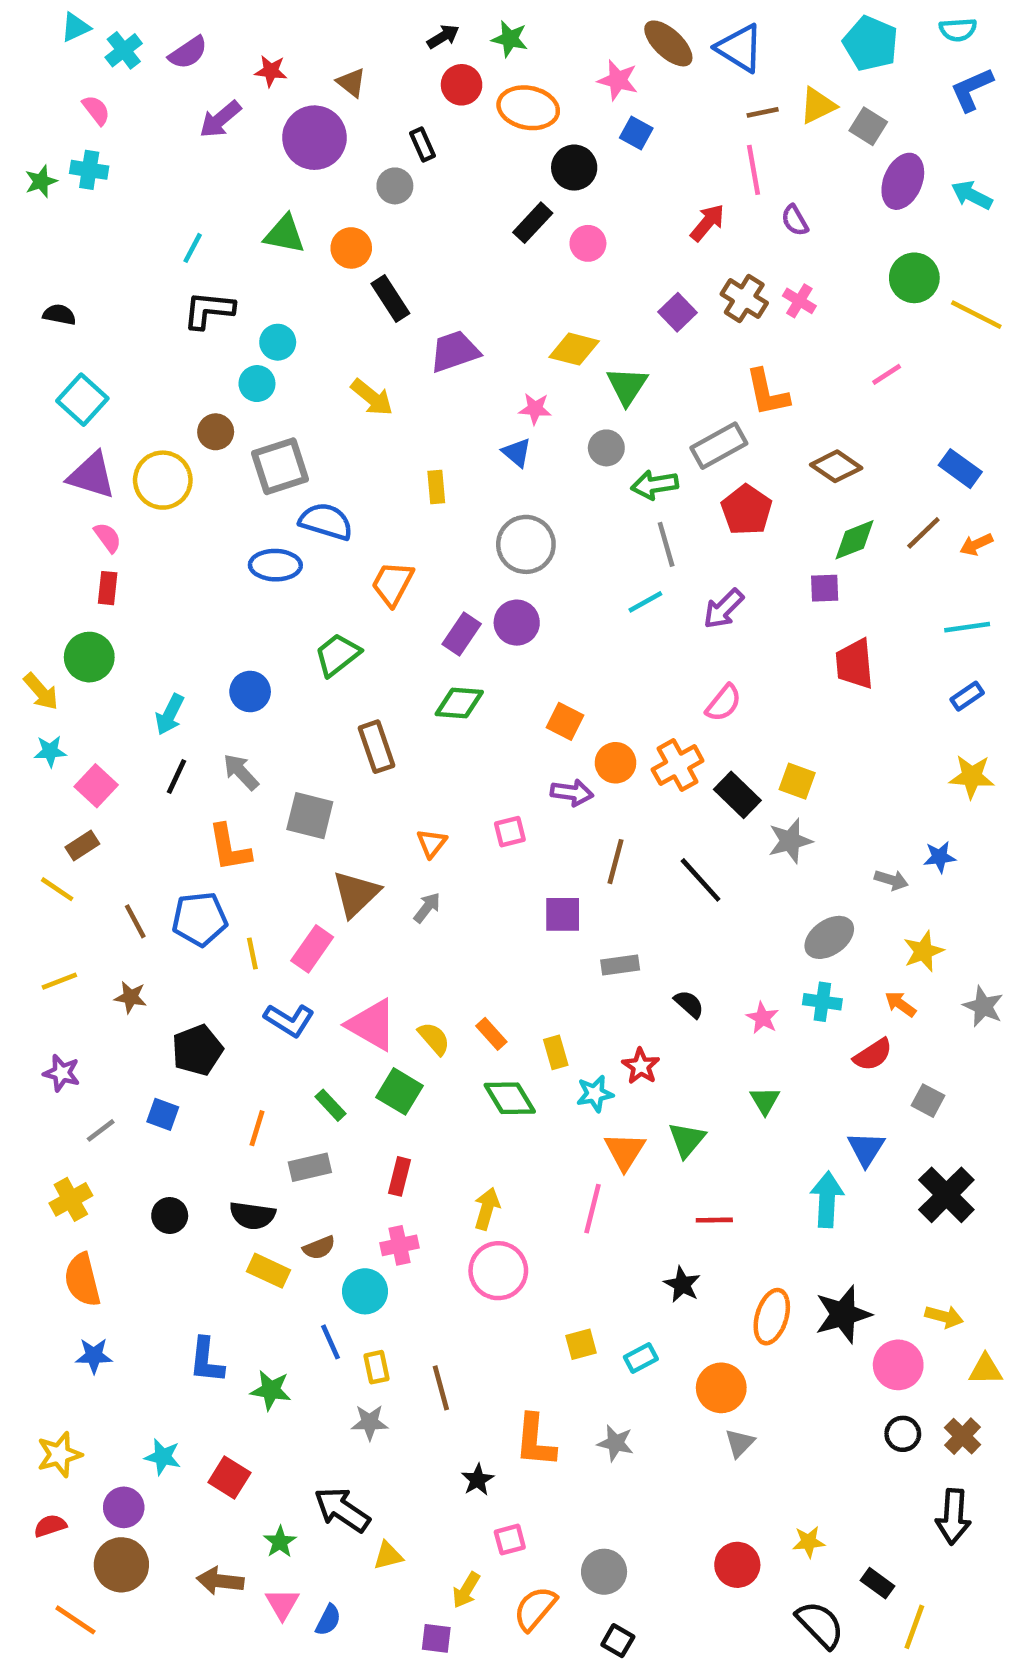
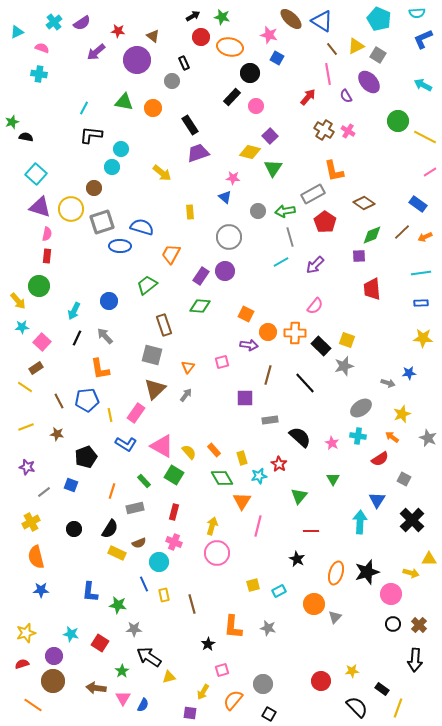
cyan triangle: (75, 27) -> (17, 32), moved
pink semicircle: (96, 110) -> (42, 48), turned -32
brown line: (763, 112) -> (332, 49), turned 64
green star: (41, 181) -> (12, 122), moved
purple ellipse: (903, 181) -> (369, 82), moved, turned -65
black rectangle: (390, 299) -> (190, 125), moved
purple square: (678, 312) -> (270, 136), moved
pink line: (887, 374) -> (430, 172), moved
gray circle: (606, 448) -> (258, 211), moved
gray square: (280, 466) -> (102, 222), moved
pink semicircle: (108, 538) -> (47, 234), turned 48
blue rectangle: (967, 696) -> (421, 303), turned 32
orange cross: (678, 765) -> (295, 333), turned 30
gray square: (310, 816) -> (152, 355), moved
black semicircle: (689, 1004) -> (300, 437), size x1.6
orange triangle: (625, 1151) -> (242, 501), moved
black semicircle: (252, 1216) -> (110, 529), turned -66
pink cross: (399, 1245) -> (174, 542), turned 35
yellow triangle: (986, 1369) -> (429, 559), moved
gray star: (370, 1422) -> (134, 629), moved
gray triangle: (740, 1443) -> (335, 617), moved

